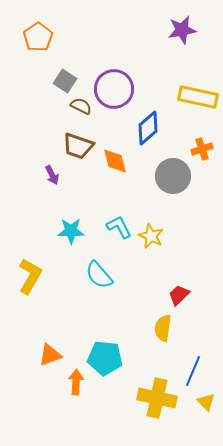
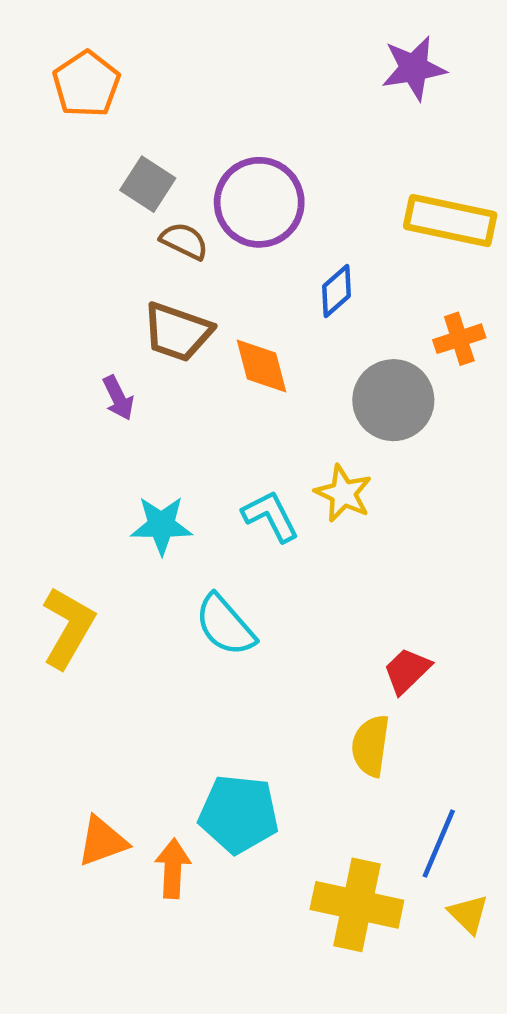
blue diamond: (148, 128) -> (336, 291), size x0.7
yellow star: (151, 236) -> (343, 493), moved
orange triangle: (50, 355) -> (102, 841), moved

